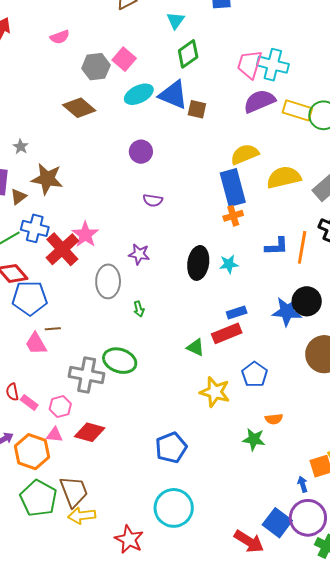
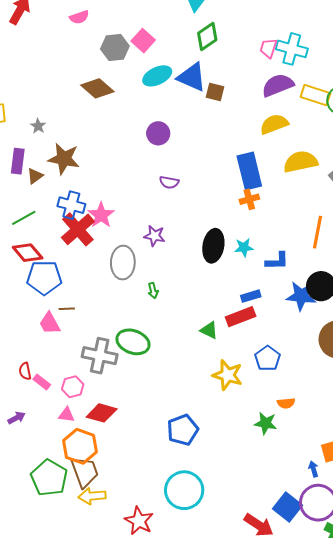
pink trapezoid: (249, 64) -> (268, 48), size x0.7
yellow semicircle: (245, 154) -> (274, 124), moved
blue cross: (35, 228) -> (71, 205), moved
blue L-shape: (277, 246) -> (277, 261), moved
orange hexagon: (32, 452) -> (80, 446), moved

